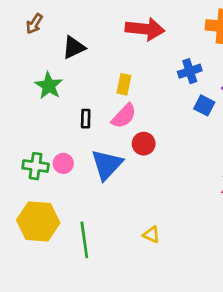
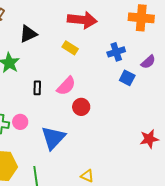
yellow rectangle: (124, 84) -> (70, 48), moved, turned -70
blue triangle: (107, 165) -> (53, 138), moved

